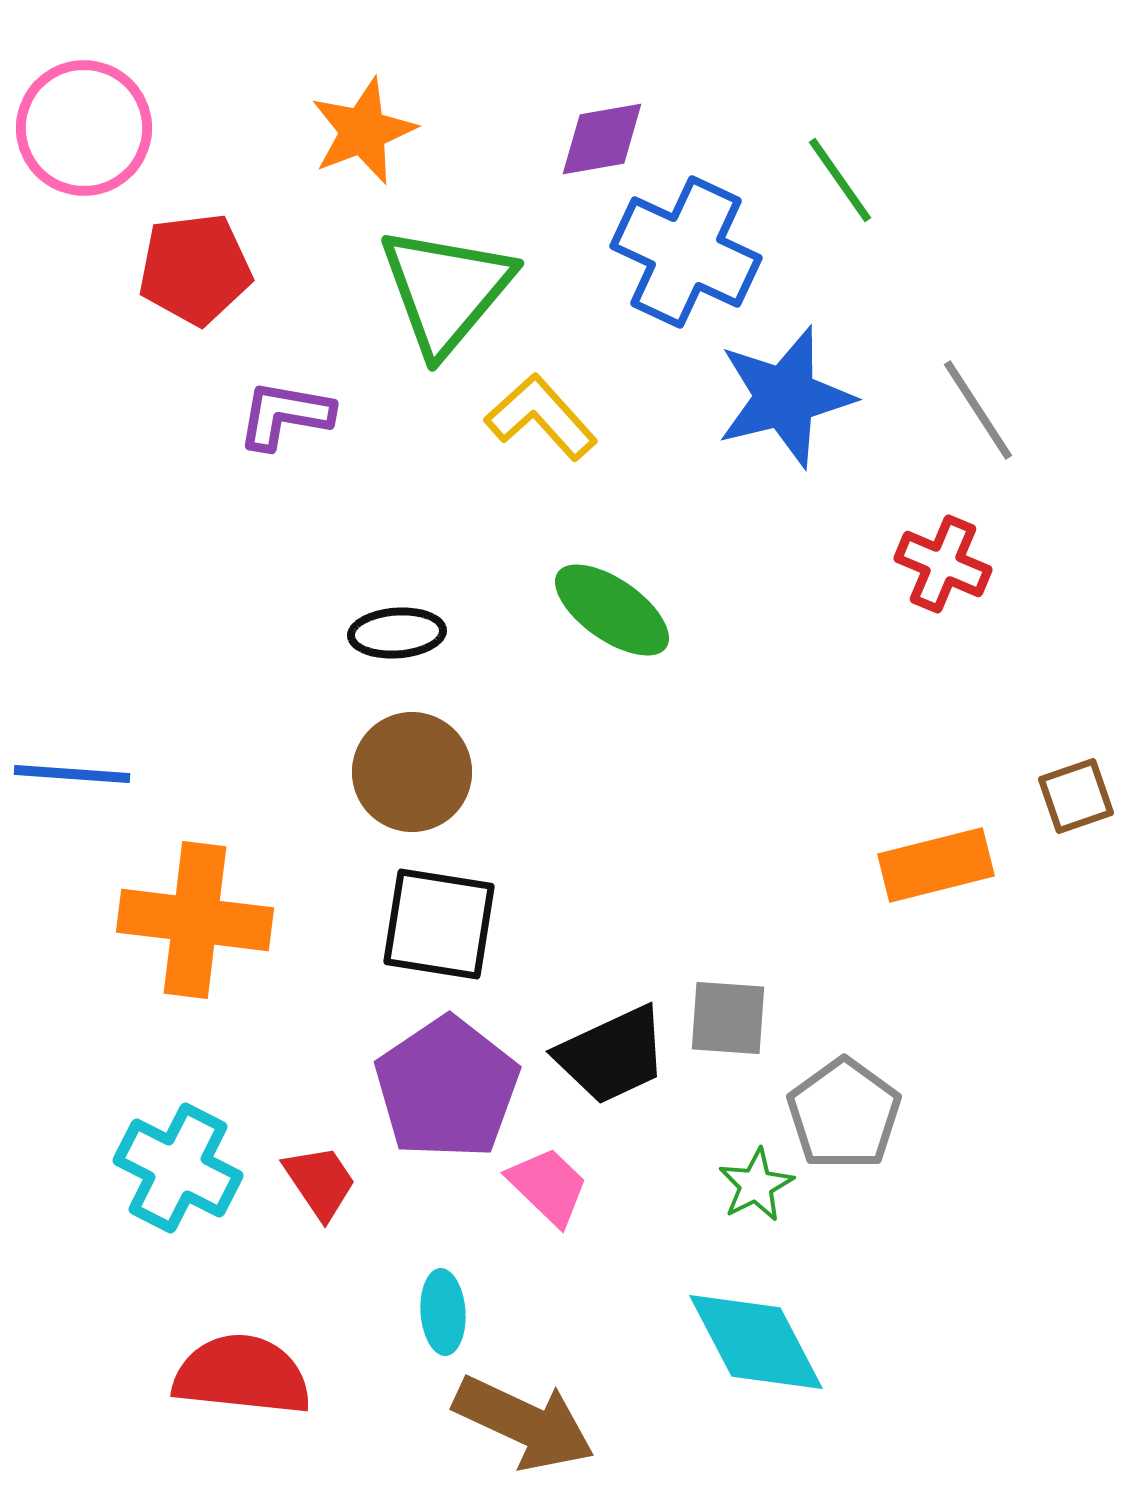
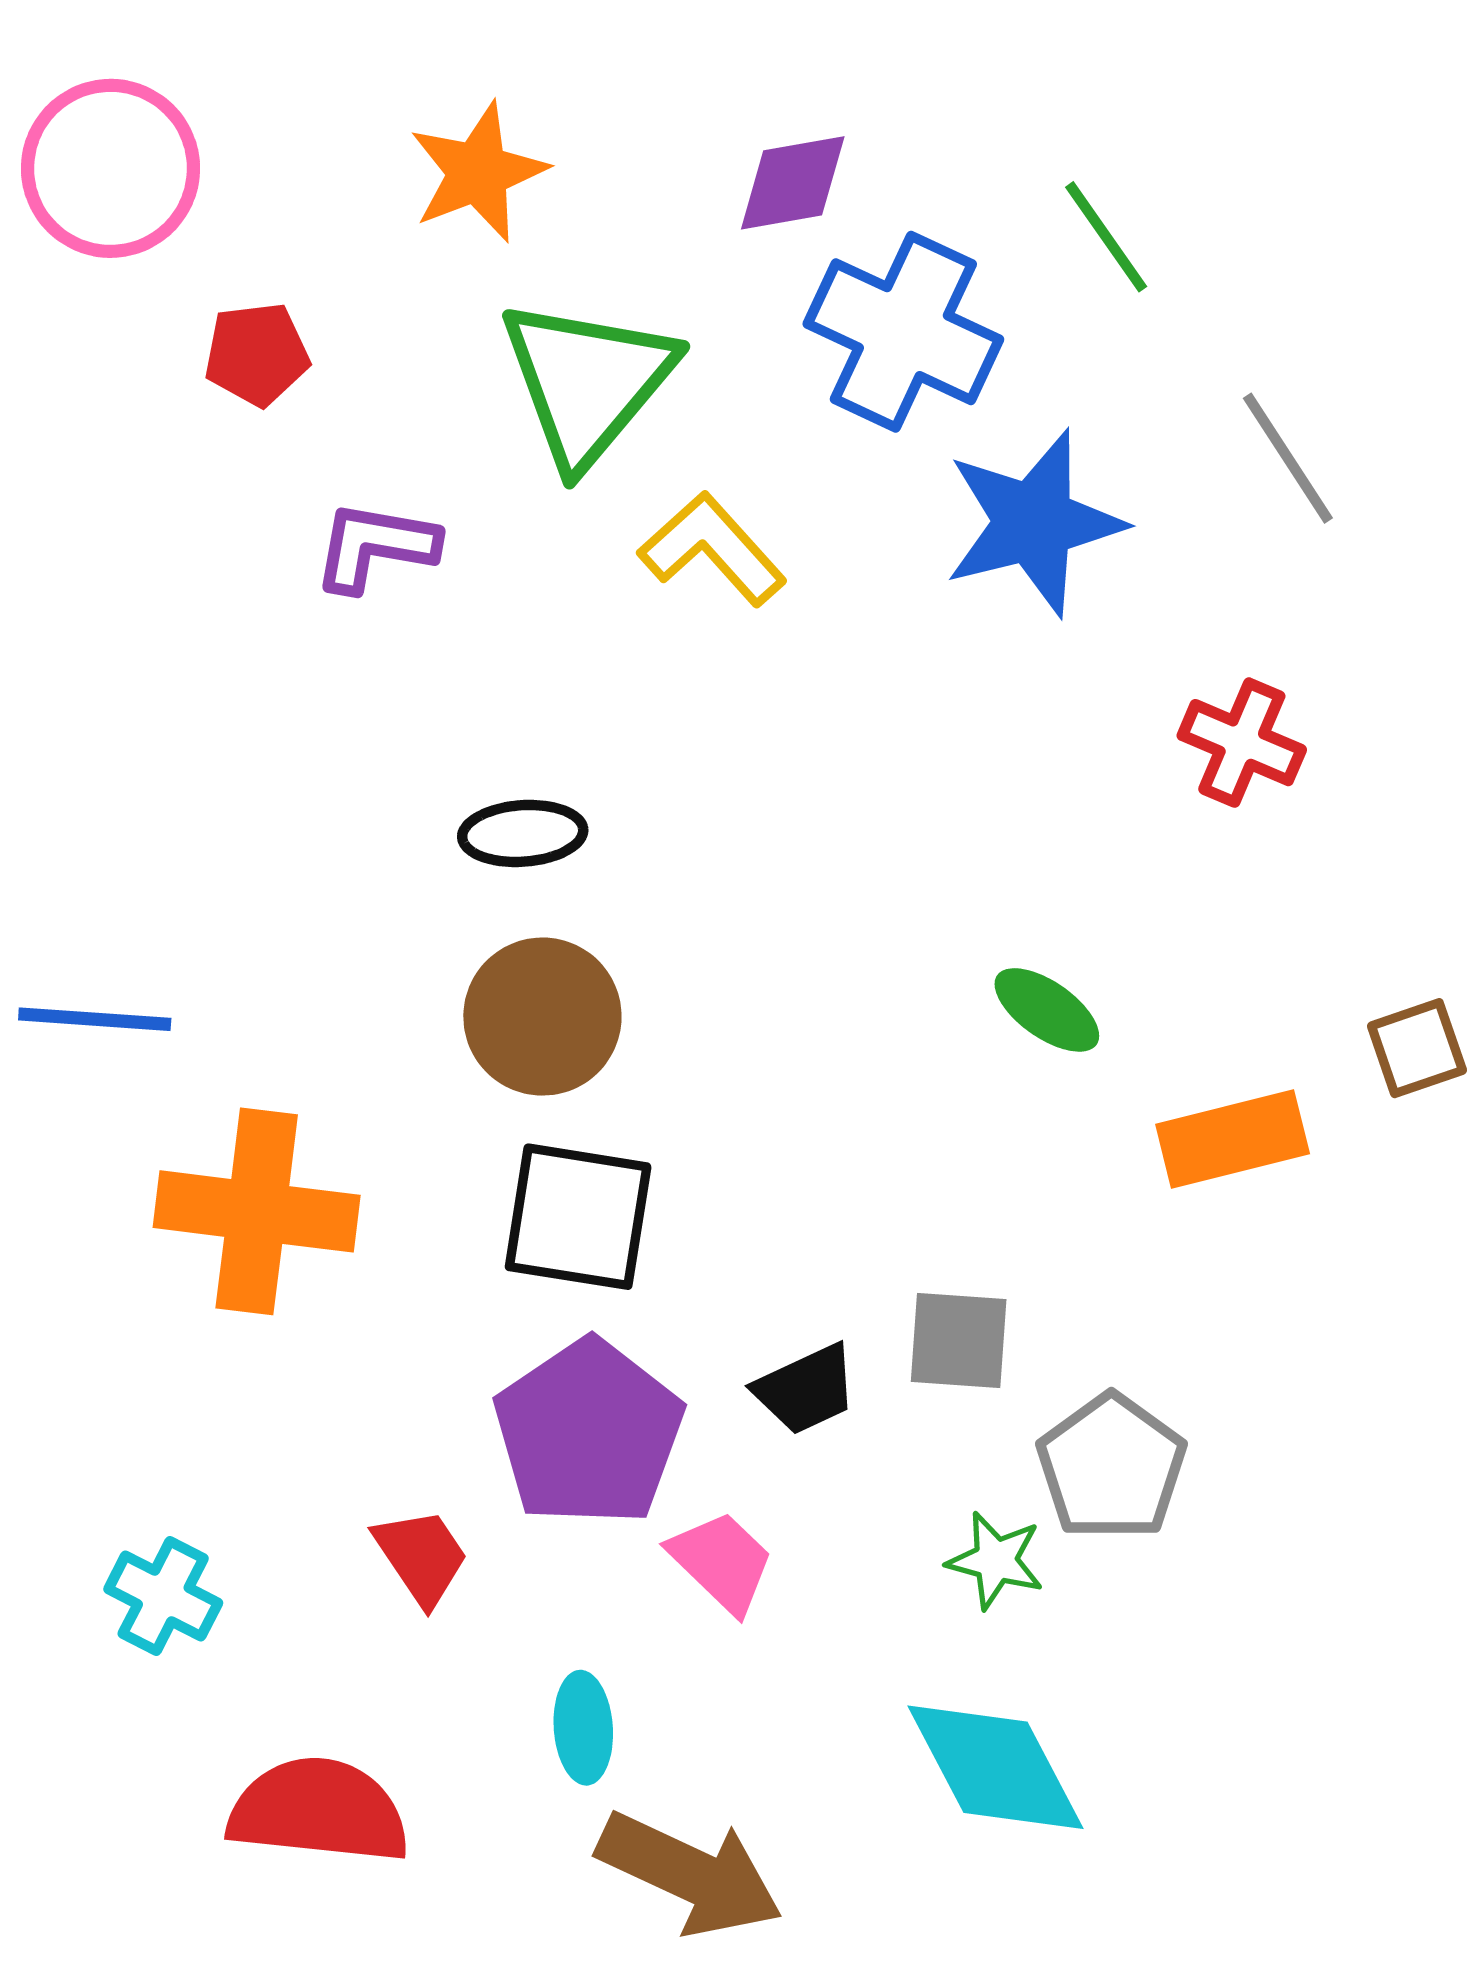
red pentagon: (195, 269) -> (257, 354), size x0.7
gray line: (978, 410) -> (1288, 458), moved
green ellipse: (612, 610) -> (1047, 1010), moved, size x0.7
black trapezoid: (612, 1055) -> (806, 1389), size x0.7
cyan cross: (178, 1168) -> (163, 1596), moved, size x0.7
green star: (756, 1185) -> (996, 1560), turned -30

